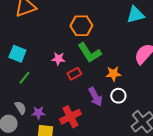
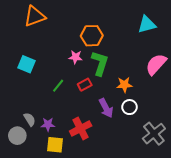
green L-shape: (89, 53) -> (100, 63), turned -130
pink star: (58, 59) -> (75, 57), moved
green line: (24, 78) -> (58, 86), moved

